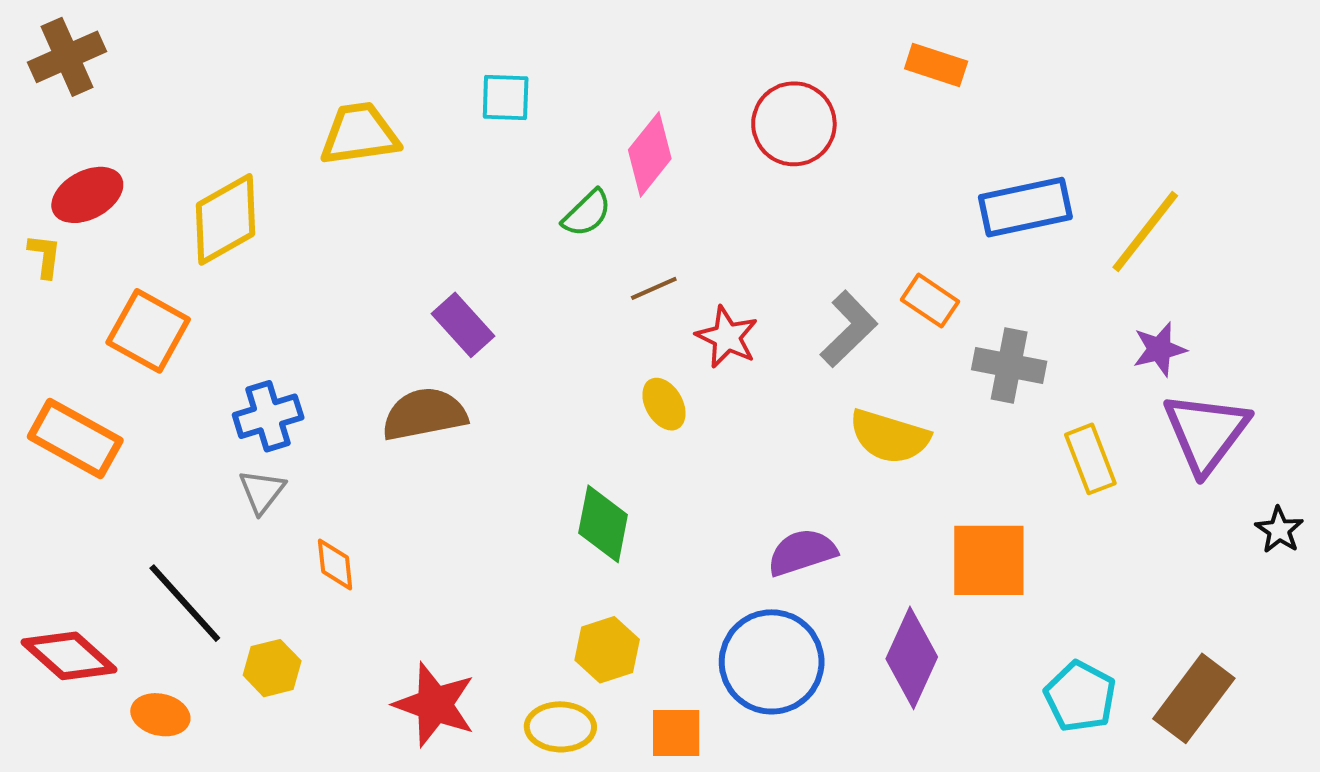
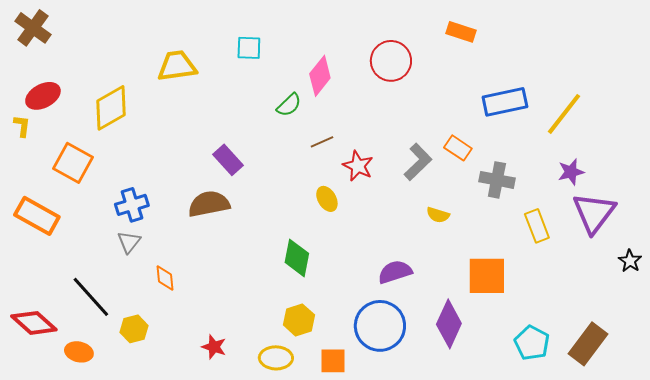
brown cross: (67, 57) -> (33, 28), turned -30
yellow semicircle: (889, 437) -> (438, 215), size x0.6
red star: (435, 705) -> (214, 347), size x0.6

